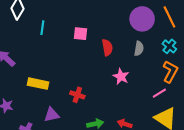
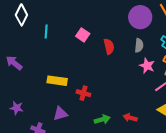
pink square: (80, 34) -> (83, 35), turned 32
pink star: (121, 76) -> (147, 66), moved
yellow rectangle: (38, 84) -> (57, 81), moved

